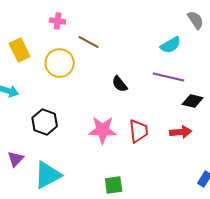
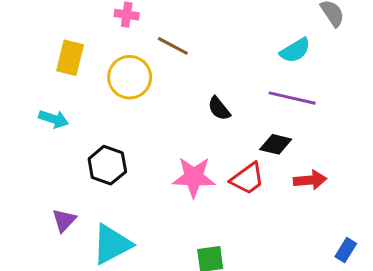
yellow rectangle: (20, 50) -> (70, 58), turned 40
black diamond: (193, 101) -> (276, 144), moved
red trapezoid: (139, 131) -> (247, 179), turned 60

